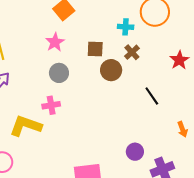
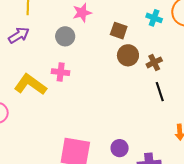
brown cross: (132, 52) -> (154, 62), moved
gray circle: (59, 73) -> (65, 36), moved
purple circle: (135, 152) -> (120, 148), moved

